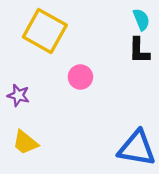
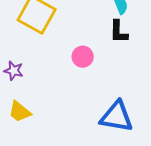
pink circle: (80, 77) -> (83, 57), moved

